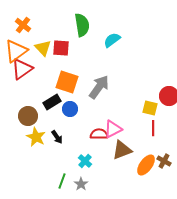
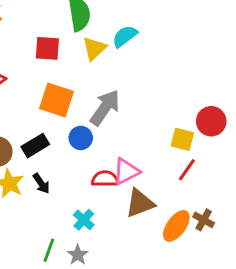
yellow triangle: (43, 48) -> (94, 48), moved, turned 30
black rectangle: (52, 102) -> (35, 146), moved
blue circle: (70, 109) -> (81, 138), moved
red line: (153, 128) -> (187, 170), turned 35

